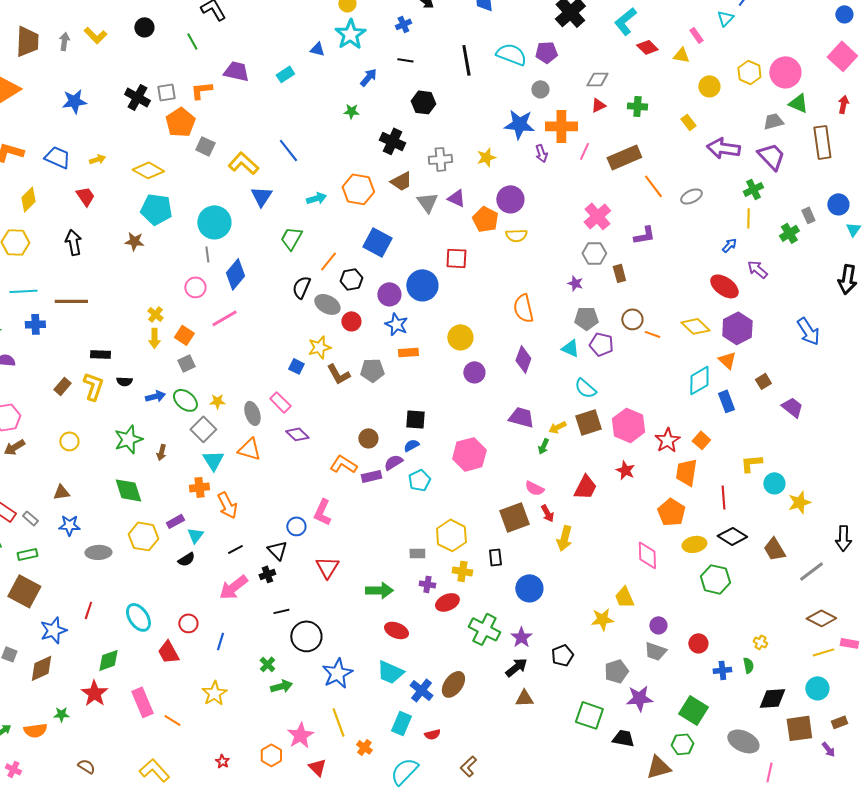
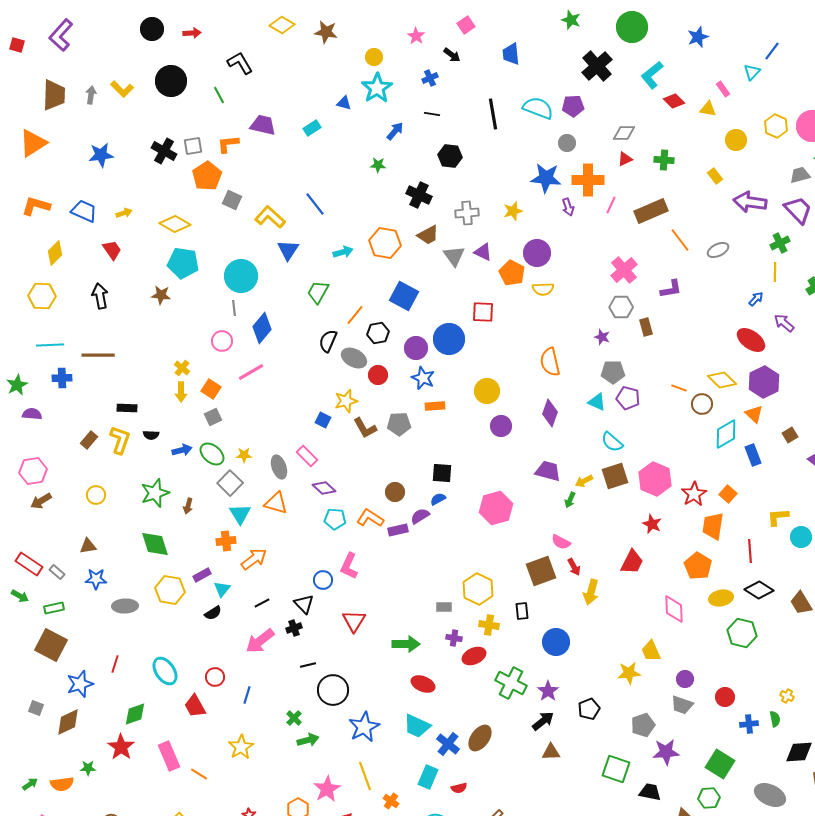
black circle: (144, 27) -> (171, 81), size x1.6
brown circle: (632, 319) -> (702, 404), moved
cyan pentagon: (419, 480) -> (335, 519), moved, turned 30
red trapezoid: (585, 487) -> (632, 562), moved
orange arrow: (227, 505) -> (254, 559), turned -100

